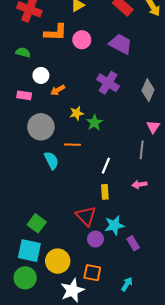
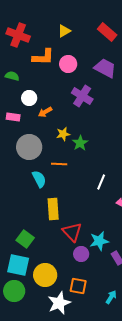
purple cross: (108, 83) -> (82, 96), moved
white line: (106, 166) -> (101, 182), moved
yellow rectangle: (105, 192) -> (53, 209), moved, size x1.5

